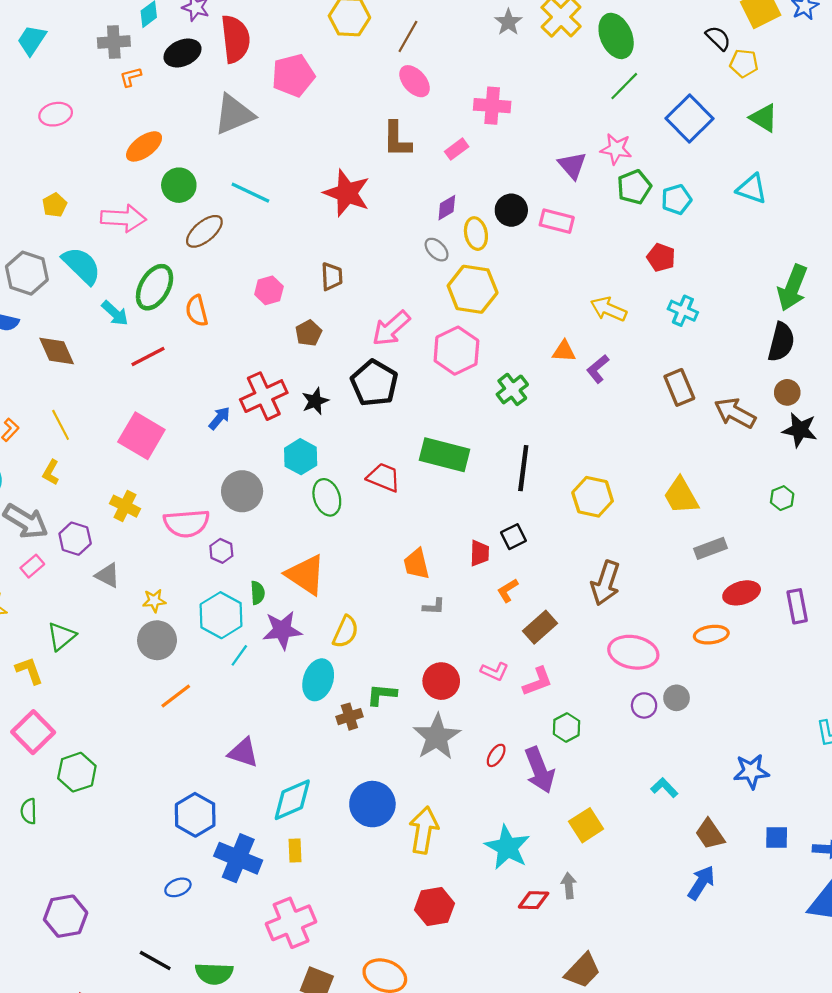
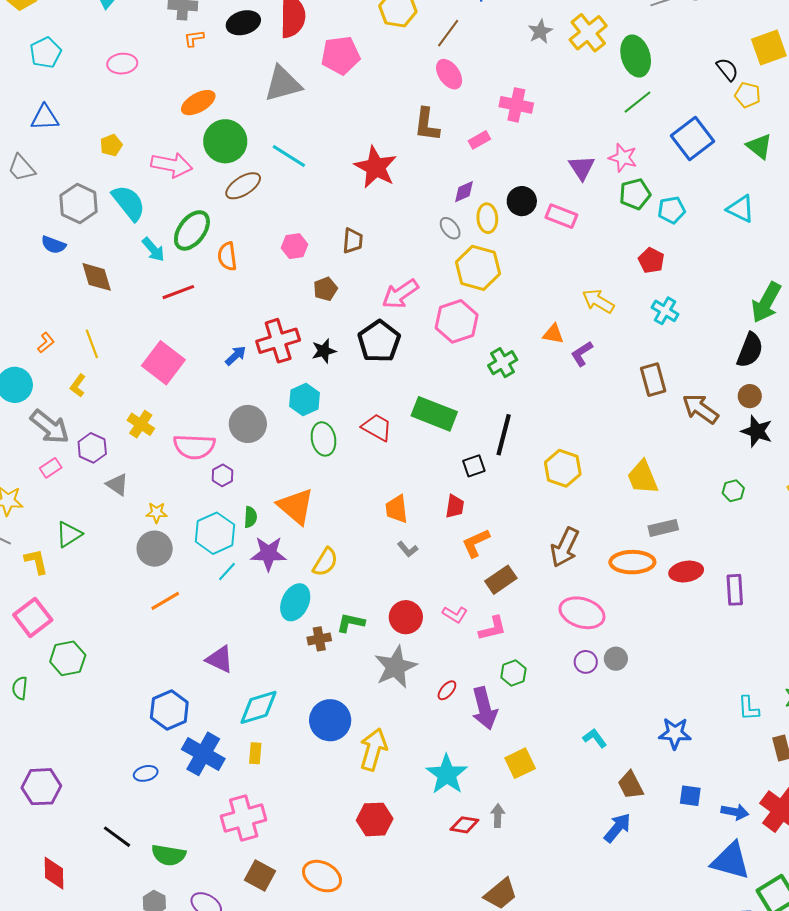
green circle: (179, 185) -> (225, 141), size x1.4
black square: (513, 537) -> (474, 466), moved
orange L-shape: (508, 590) -> (476, 543), size x1.4
gray L-shape: (434, 606) -> (408, 549), turned 40
orange ellipse: (711, 635) -> (632, 562), moved, size x1.4

